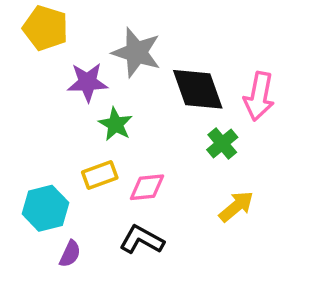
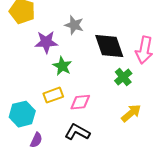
gray star: (136, 53) -> (74, 25), size x0.7

